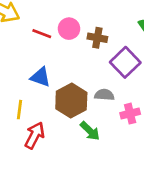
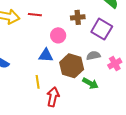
pink circle: (69, 29) -> (58, 35), moved
red line: (42, 34) -> (35, 15), moved

